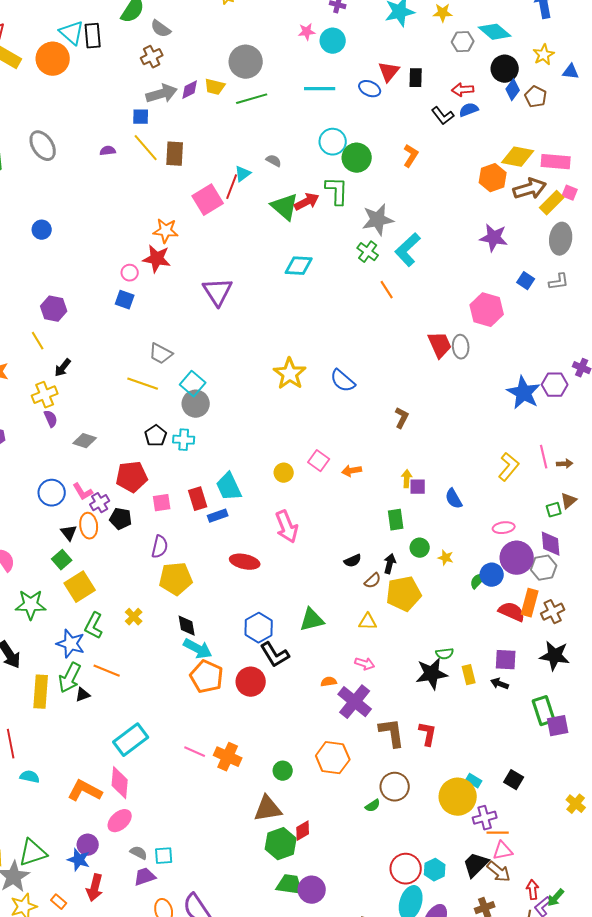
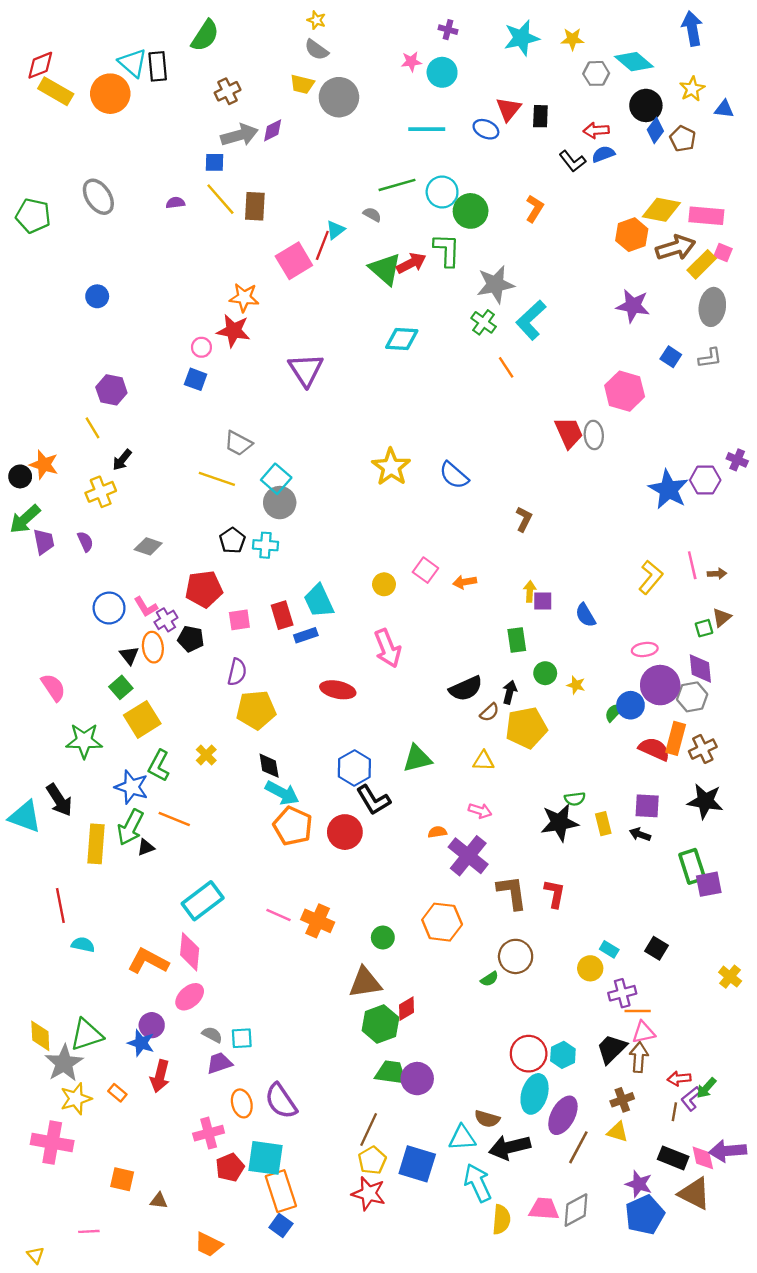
gray semicircle: (161, 29) -> (316, 50), moved
yellow trapezoid: (215, 87) -> (302, 84), moved
green line: (252, 99) -> (397, 185), moved
purple semicircle: (51, 419) -> (85, 542), moved
black semicircle: (353, 561) -> (466, 689), size x1.6
yellow circle: (458, 797) -> (590, 968), size x0.6
brown arrow: (499, 872) -> (639, 1057), turned -125
red arrow: (533, 890) -> (679, 1079), turned -90

